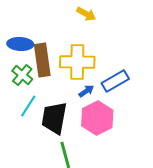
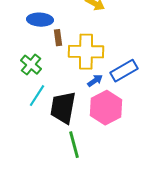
blue ellipse: (20, 44) -> (40, 20), moved
brown rectangle: (42, 60) -> (58, 38), moved, size x0.5

